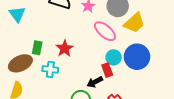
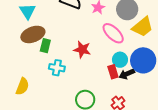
red star: (65, 48) -> (82, 50), moved, turned -30
brown ellipse: (20, 63) -> (33, 34), moved
black arrow: (95, 82) -> (127, 74), moved

